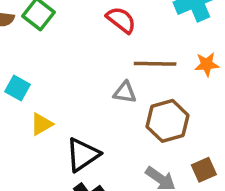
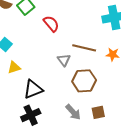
red semicircle: (121, 20) -> (51, 24), moved
gray triangle: (125, 92) -> (64, 60), turned 32

